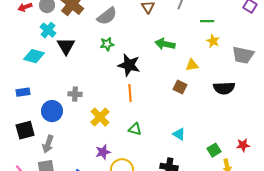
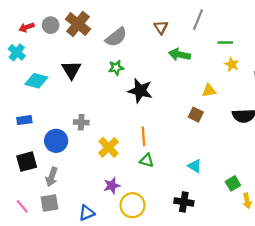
cyan cross: (48, 30) -> (17, 52), moved
green arrow: (165, 44) -> (179, 55), moved
orange line: (130, 93) -> (143, 136), moved

